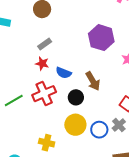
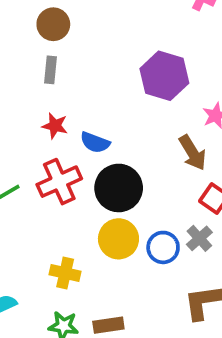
gray rectangle: (45, 44) -> (51, 70), moved, turned -48
brown arrow: (93, 81) -> (193, 153), moved
black circle: (76, 97) -> (119, 188), size x1.6

